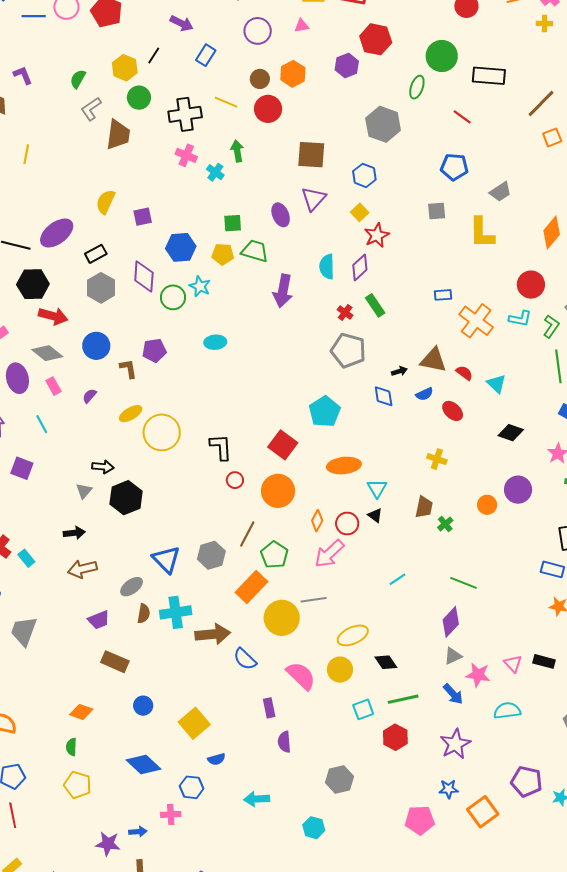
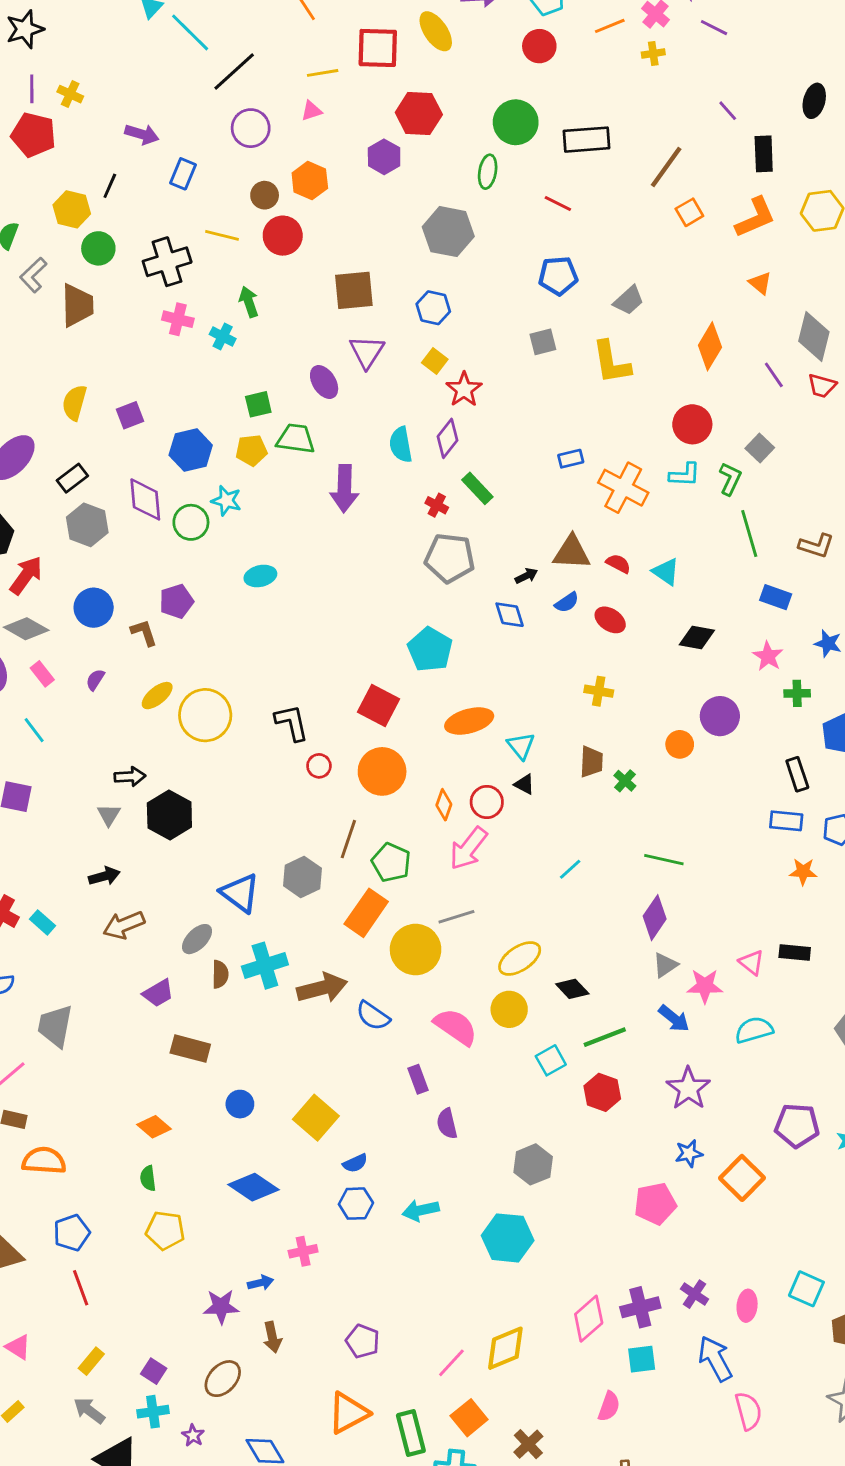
red arrow: (53, 316) -> (26, 575), turned -60
orange diamond: (81, 712) -> (154, 1127), turned 30
blue hexagon: (192, 787) -> (356, 1204), moved
cyan hexagon: (314, 828) -> (508, 1238), size x1.6

